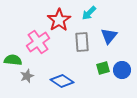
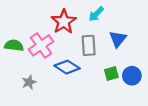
green semicircle: (13, 60) -> (14, 45), moved
blue diamond: (62, 81) -> (67, 67), moved

